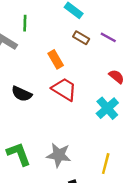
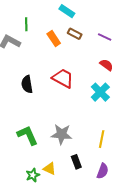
purple line: (108, 37) -> (105, 37), moved
orange rectangle: (56, 59) -> (54, 38), moved
black semicircle: (22, 94) -> (27, 84), turned 60

